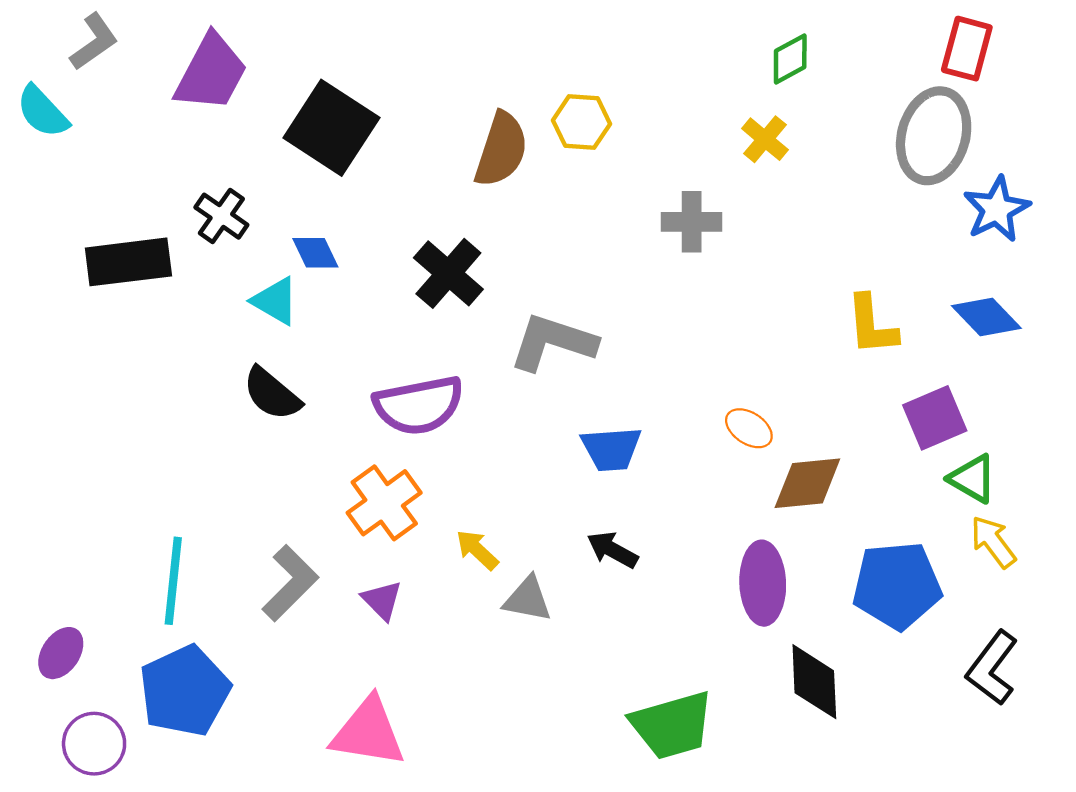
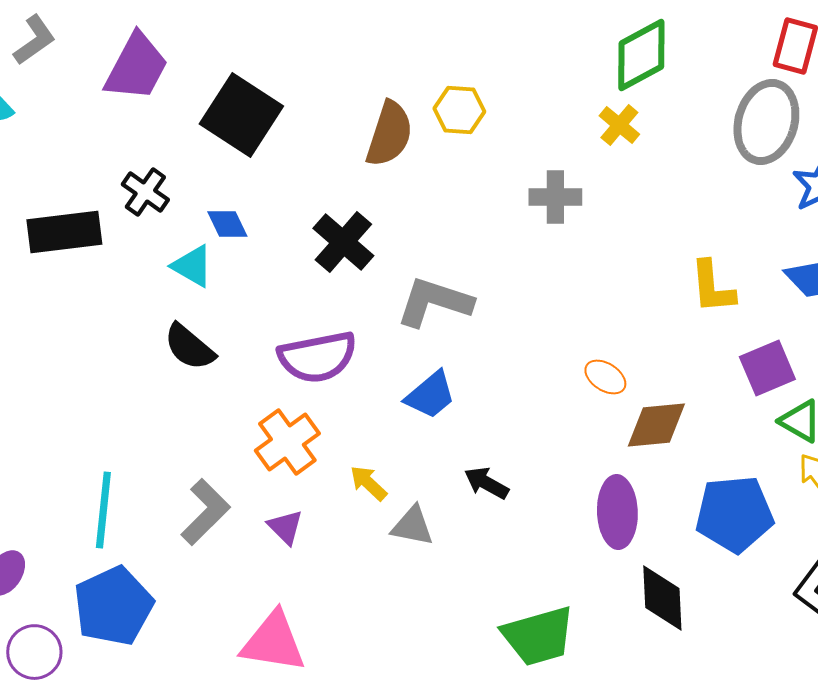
green diamond: (790, 59) -> (641, 55), size x1.6
blue trapezoid: (611, 449) -> (430, 395), moved, turned -36

